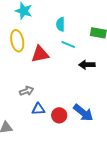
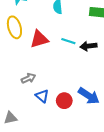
cyan line: (68, 44) -> (68, 41), moved
blue triangle: (38, 109) -> (42, 96), turned 48

